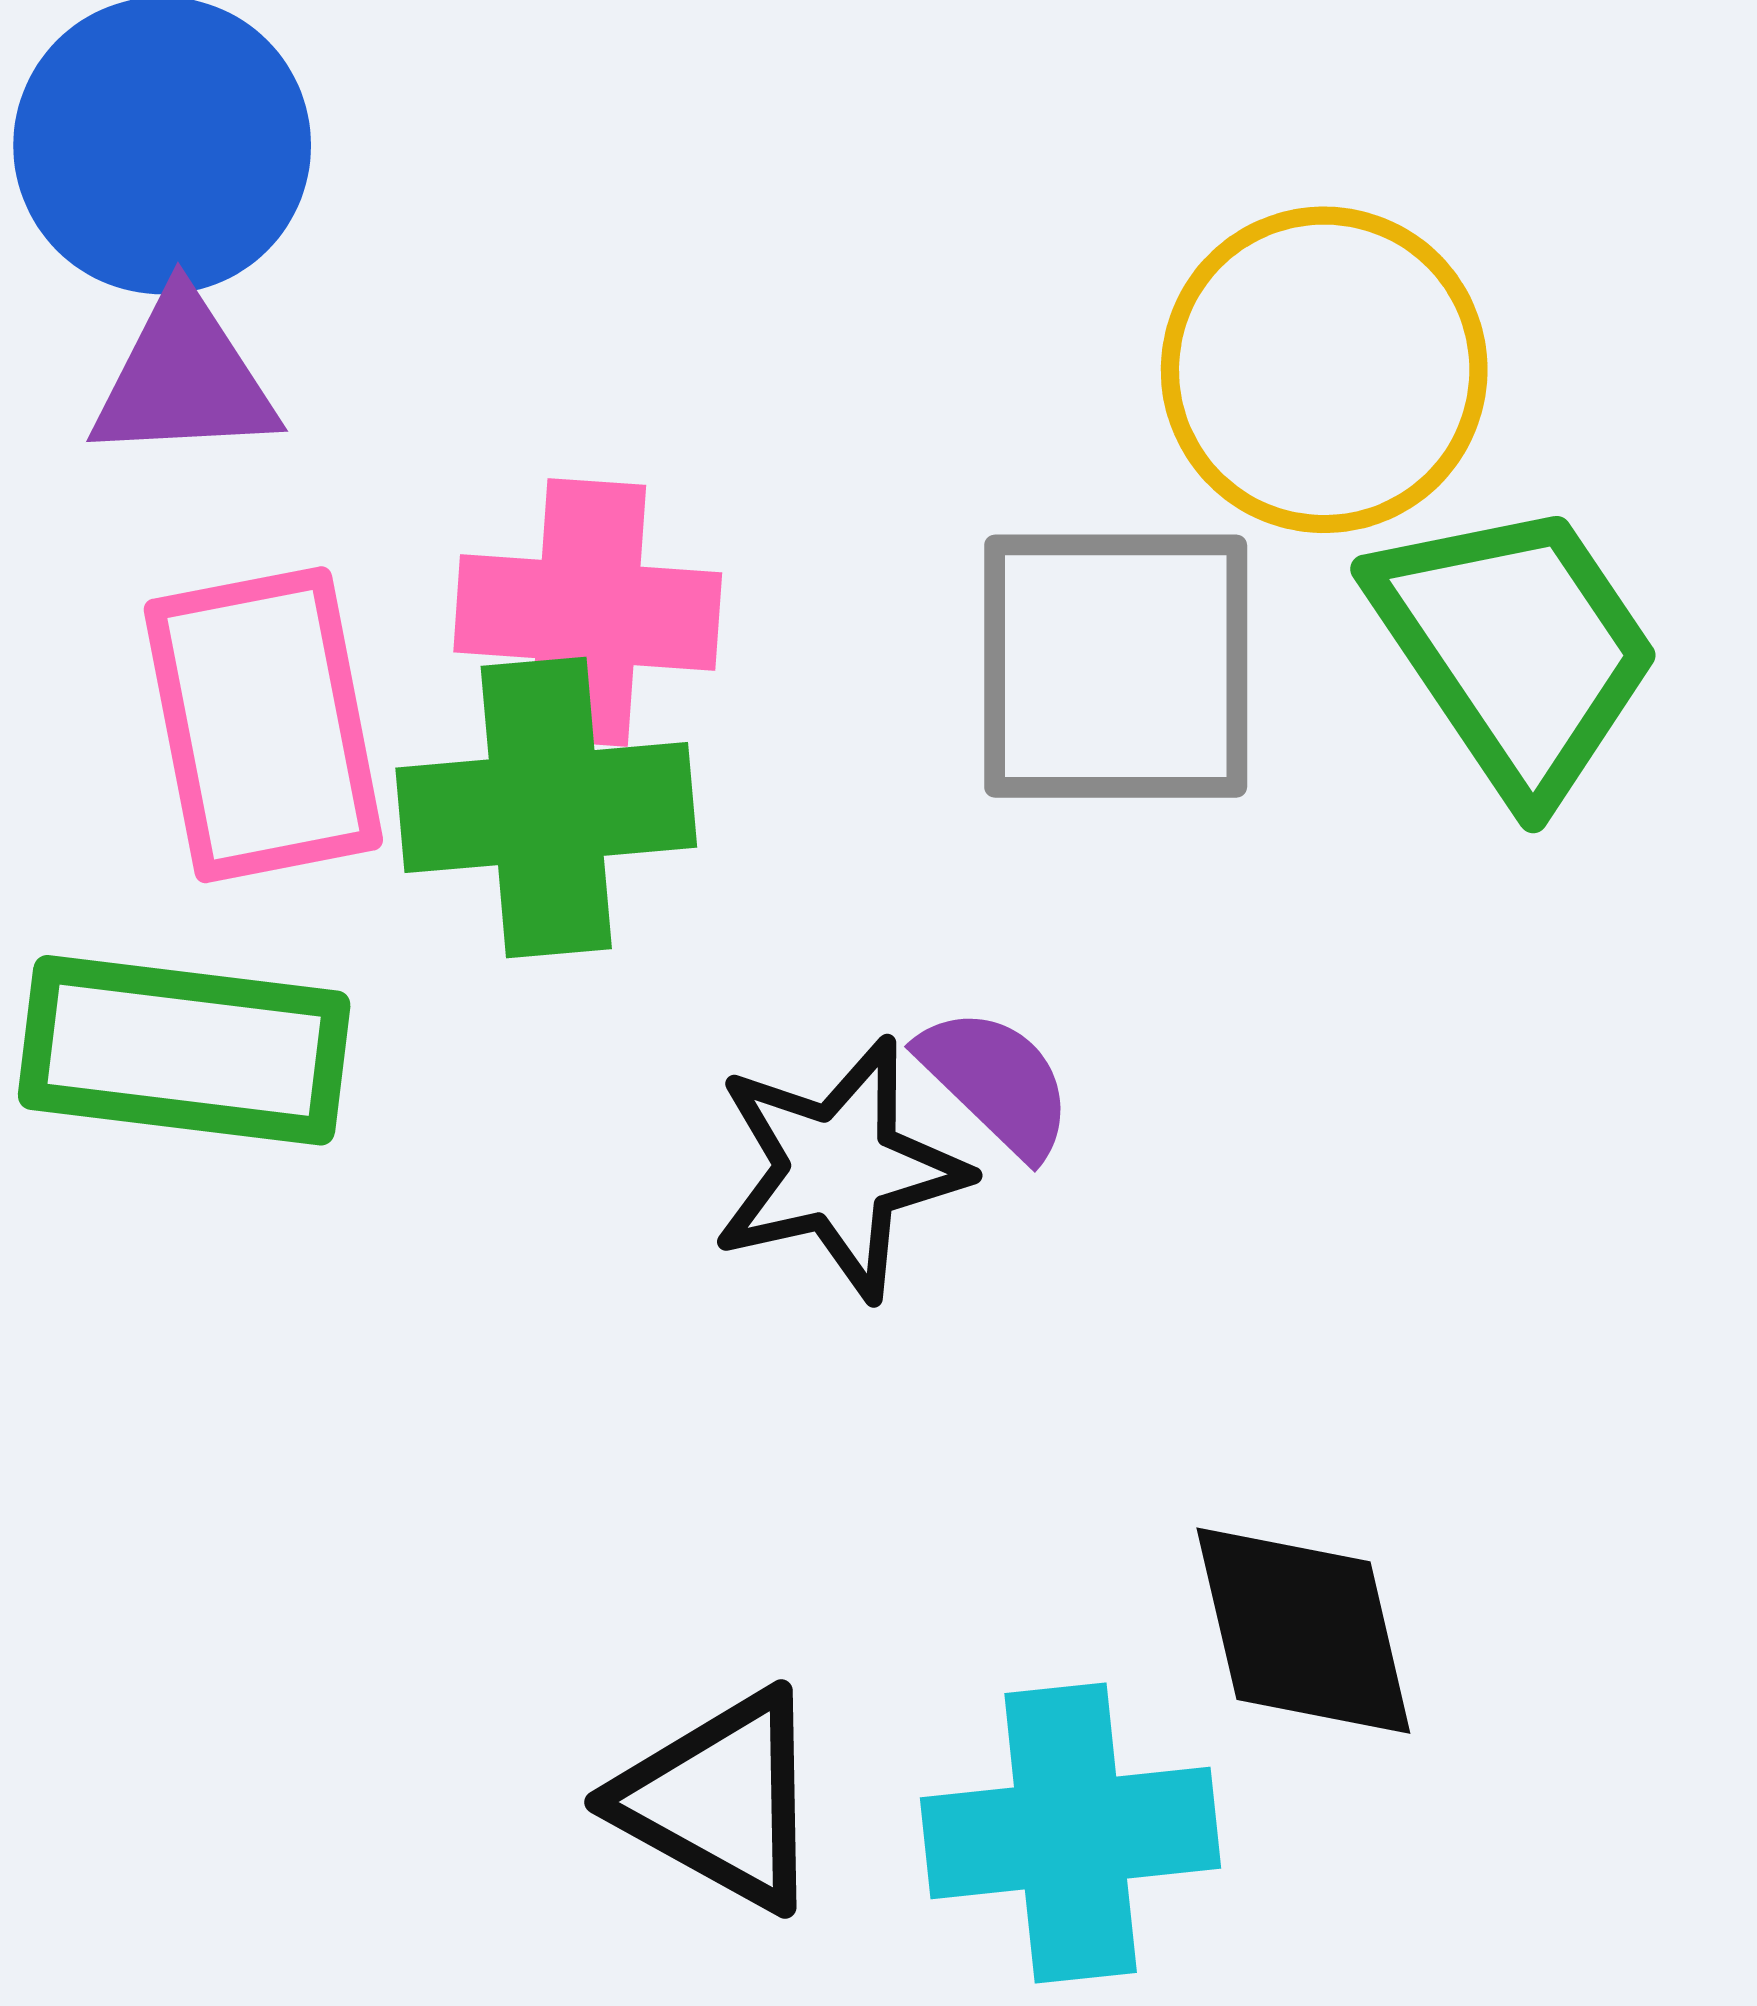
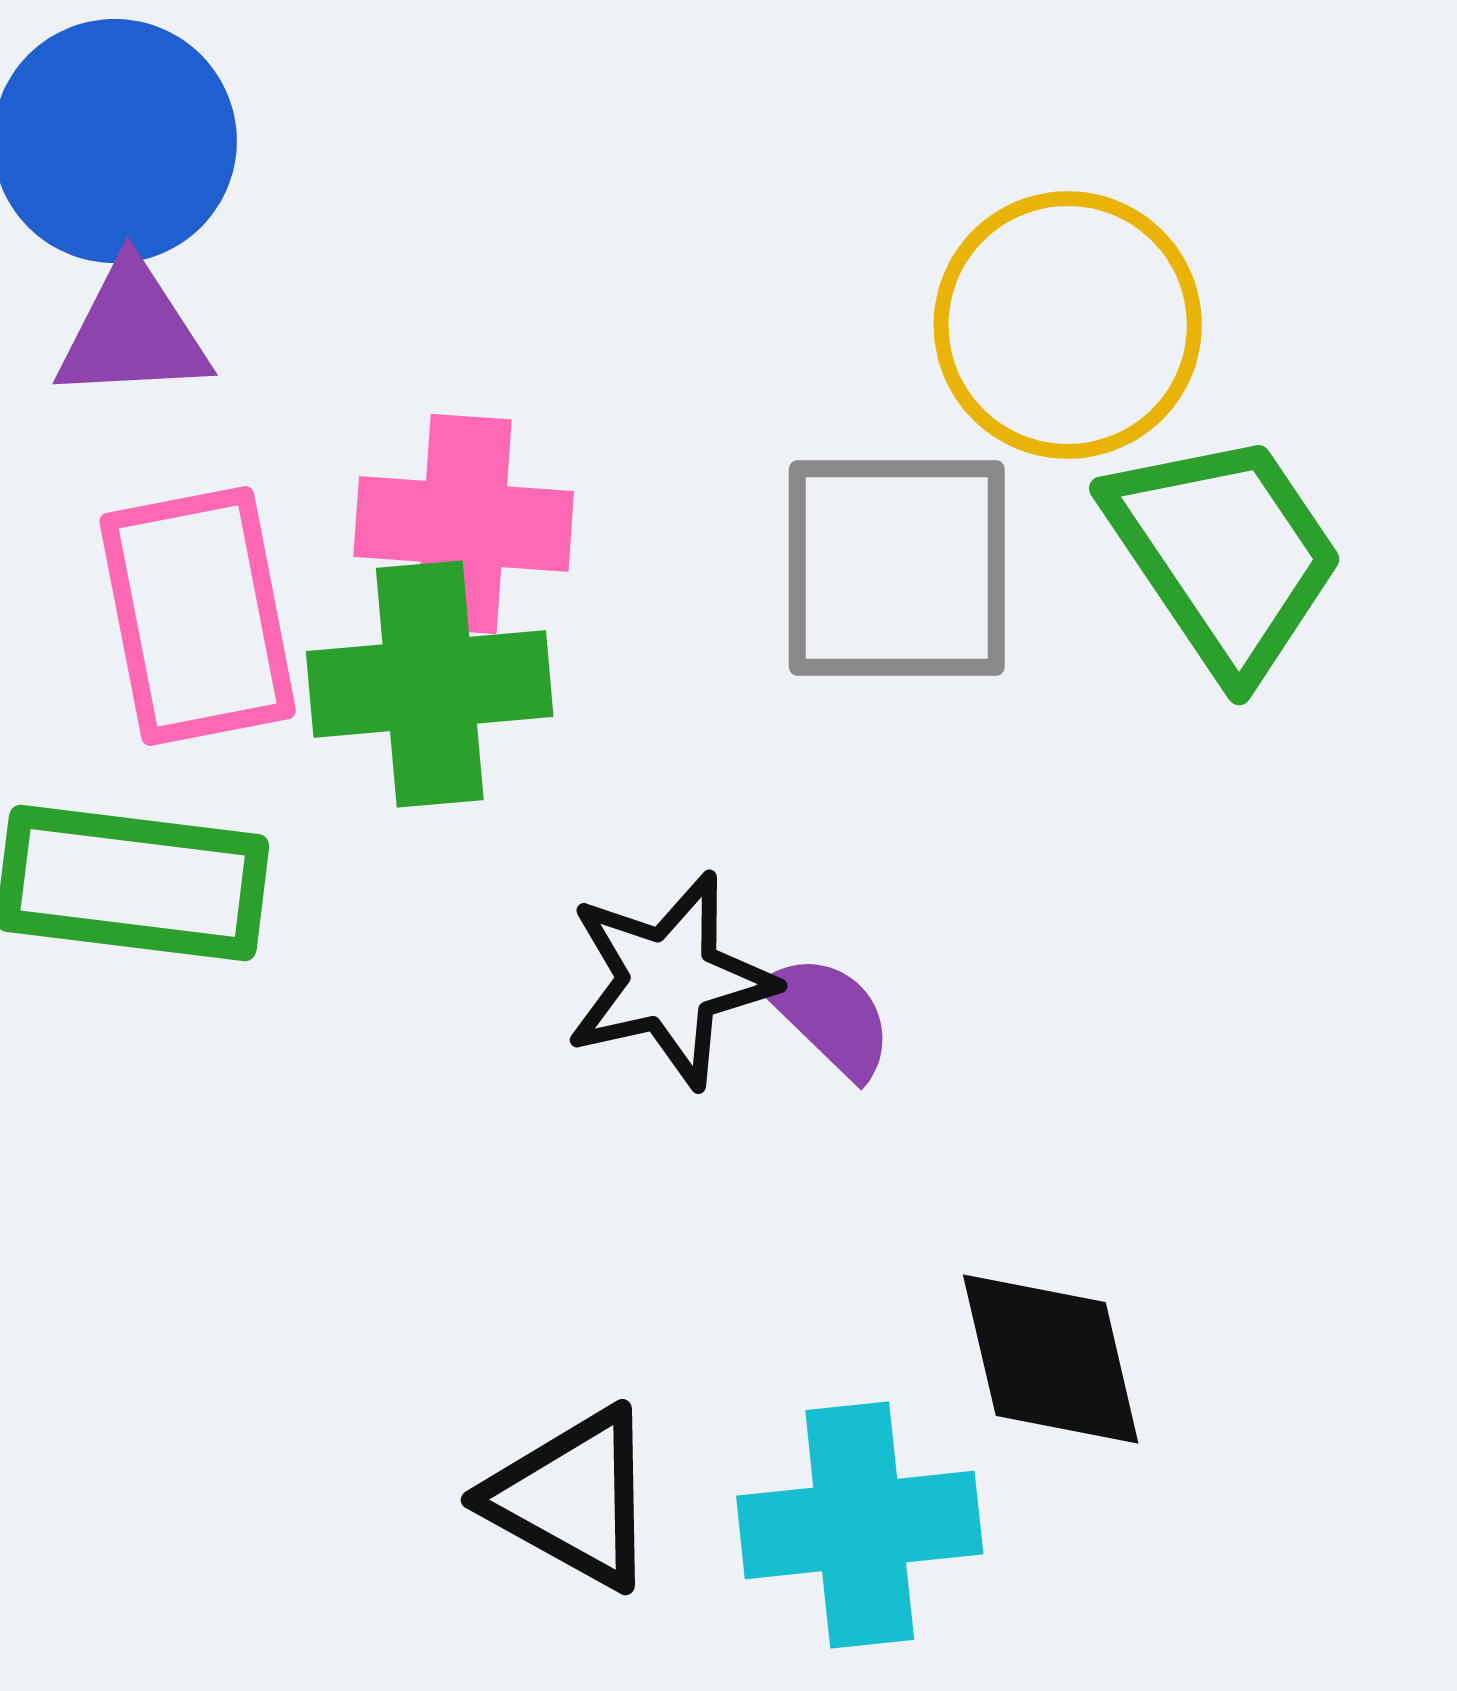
purple semicircle: (996, 1082) -> (830, 1016), moved

